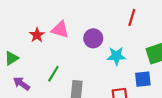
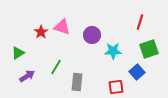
red line: (132, 17) -> (140, 22), moved
blue square: (143, 79) -> (137, 72), turned -35
purple arrow: (21, 84) -> (27, 76), turned 112

